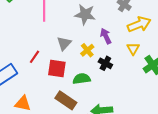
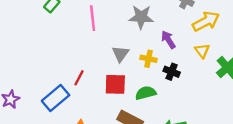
yellow cross: (87, 50) -> (149, 59), turned -32
red line: (35, 57) -> (79, 78), moved

